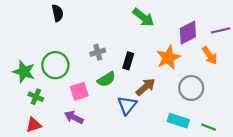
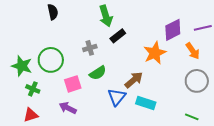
green arrow: (143, 17) -> (106, 16), moved, turned 35
black rectangle: (128, 61) -> (118, 36), moved, turned 35
gray circle: (191, 88) -> (197, 81), moved
cyan rectangle: (178, 121) -> (146, 103), moved

